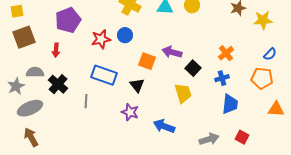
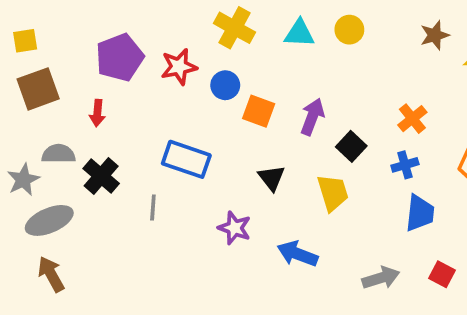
red star: (101, 39) -> (179, 67), moved
purple arrow: (172, 52) -> (312, 117), turned 96
orange square: (147, 61) -> (259, 111), moved
black triangle: (137, 85) -> (272, 178), moved

